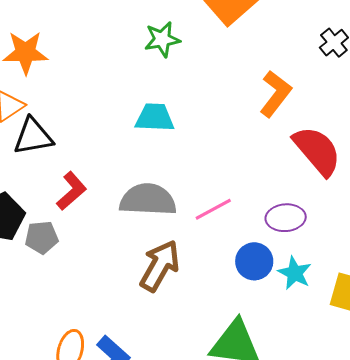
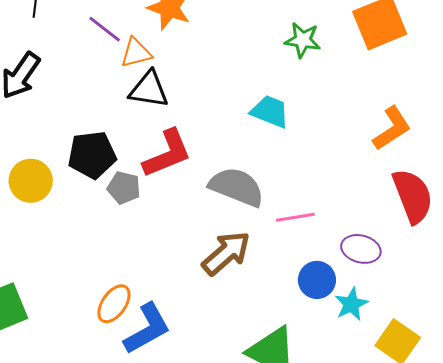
red L-shape: (71, 191) -> (167, 154), size x1.4

